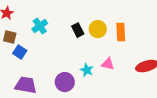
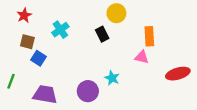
yellow circle: (98, 29) -> (116, 13), moved
pink triangle: (108, 64) -> (142, 57), moved

